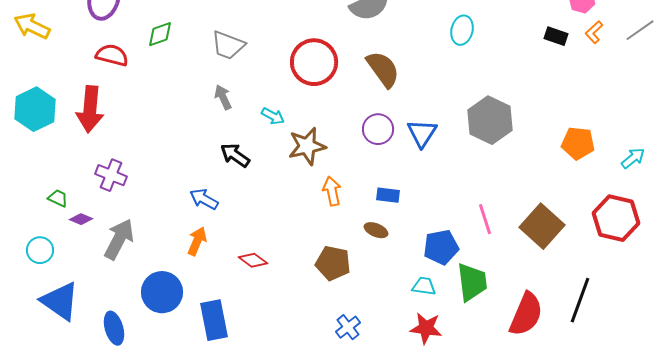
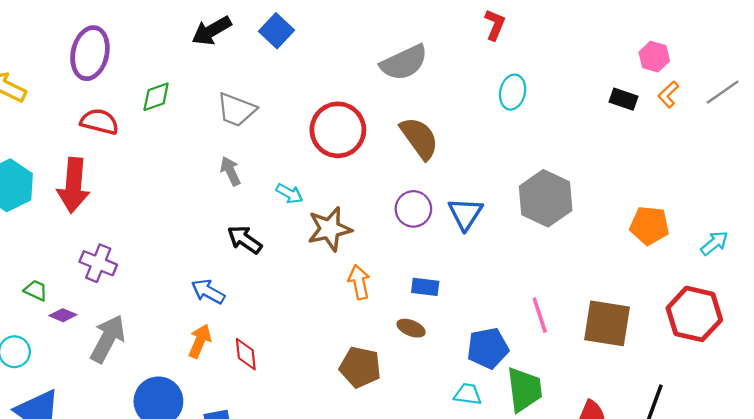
brown square: (542, 226) -> (607, 323), turned -33
red diamond: (253, 260) -> (246, 354), moved, turned 48

